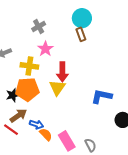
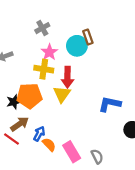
cyan circle: (82, 18) -> (77, 46), moved
yellow cross: (29, 66) -> (44, 69), moved
blue arrow: (37, 124) -> (39, 134), turned -80

